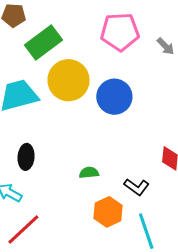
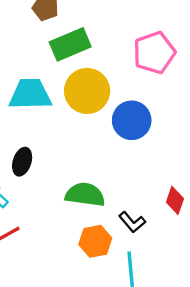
pink pentagon: (120, 32) -> (154, 53), turned -30
green semicircle: (89, 173) -> (85, 195), size x1.8

